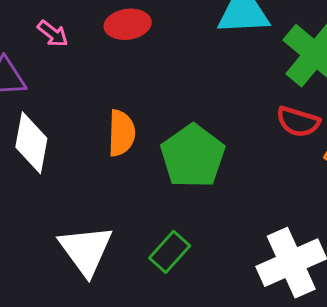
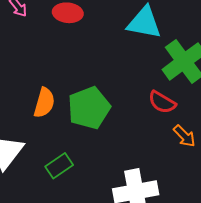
orange semicircle: (121, 133) -> (44, 103), moved

